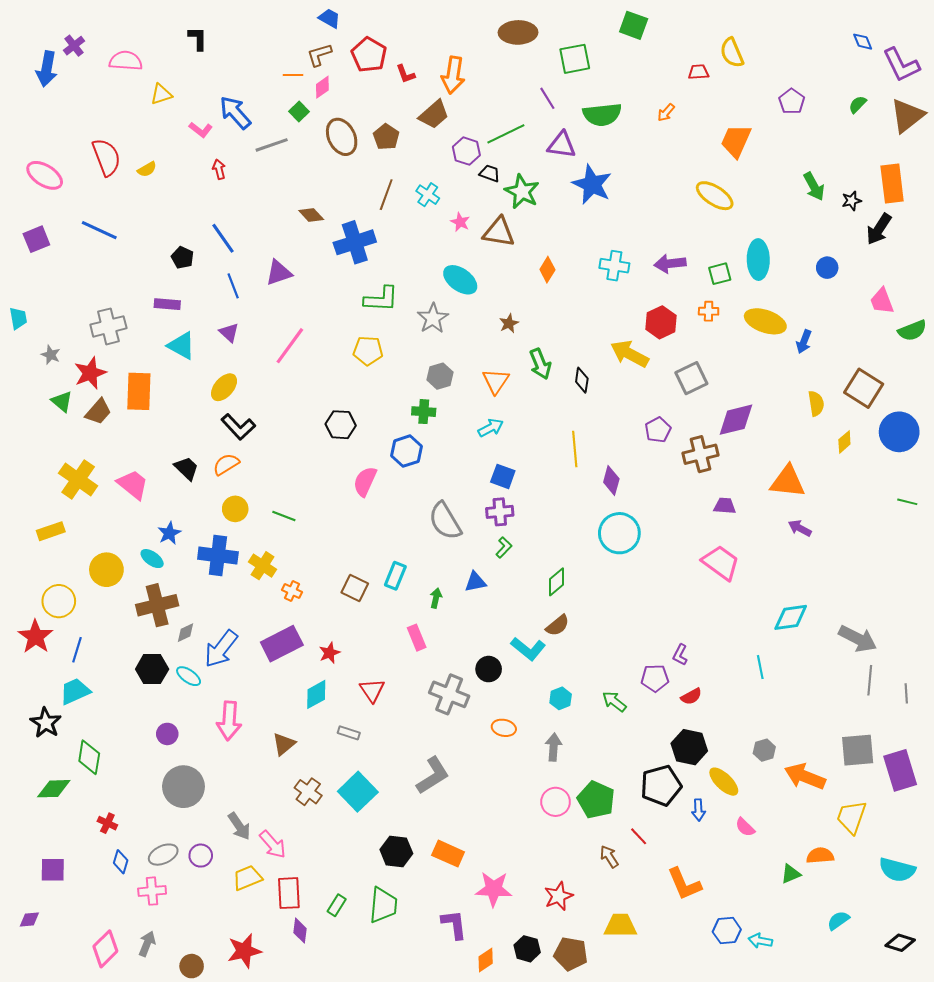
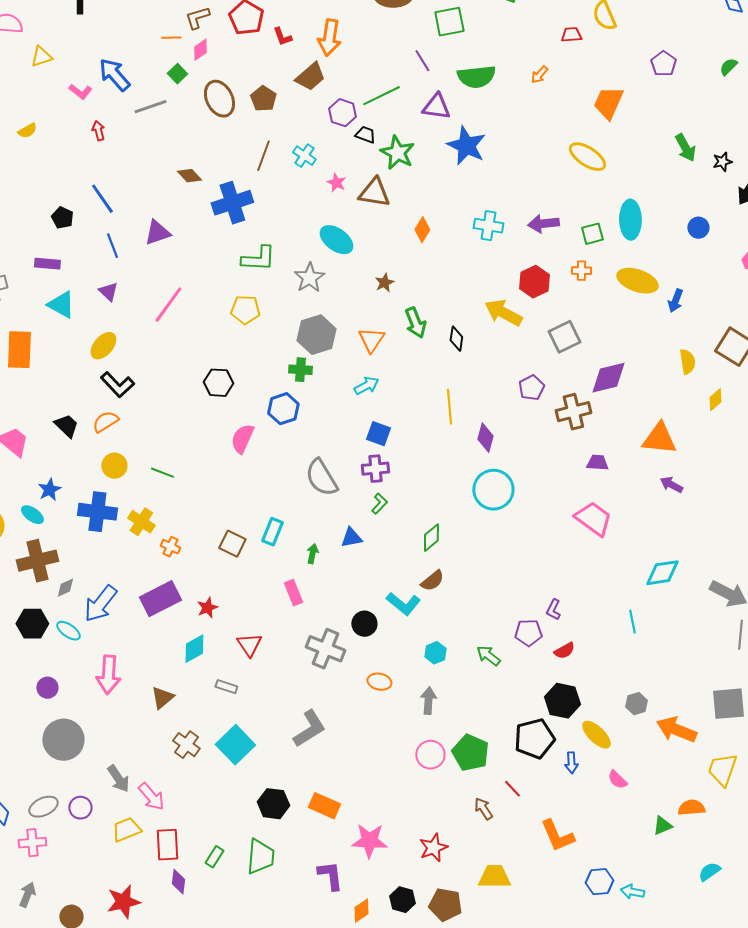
gray hexagon: (440, 376) -> (316, 335), size x1.5

